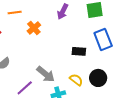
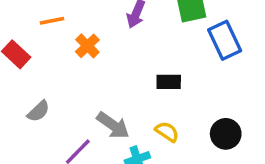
blue rectangle: (103, 39) -> (225, 40), moved
black circle: (98, 78) -> (226, 134), moved

